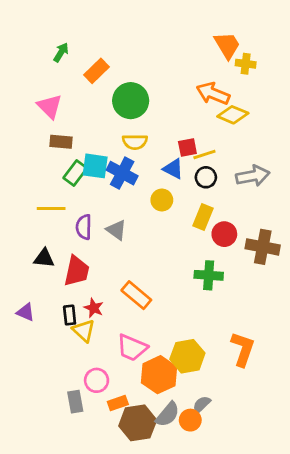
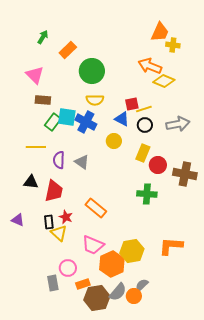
orange trapezoid: (227, 45) -> (160, 32), turned 55
orange L-shape: (243, 349) -> (171, 246), turned -105

